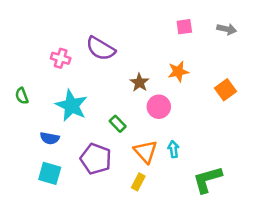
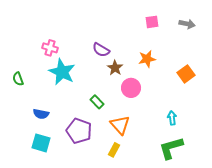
purple semicircle: (101, 49) -> (101, 50), moved, size x0.7
cyan star: (72, 106) -> (62, 72), moved
cyan arrow: (173, 149) -> (172, 118), moved

